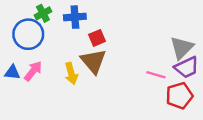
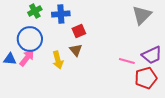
blue circle: (28, 34) -> (30, 39), moved
gray triangle: (182, 48) -> (142, 15), moved
brown triangle: (93, 61) -> (76, 50), size x0.6

